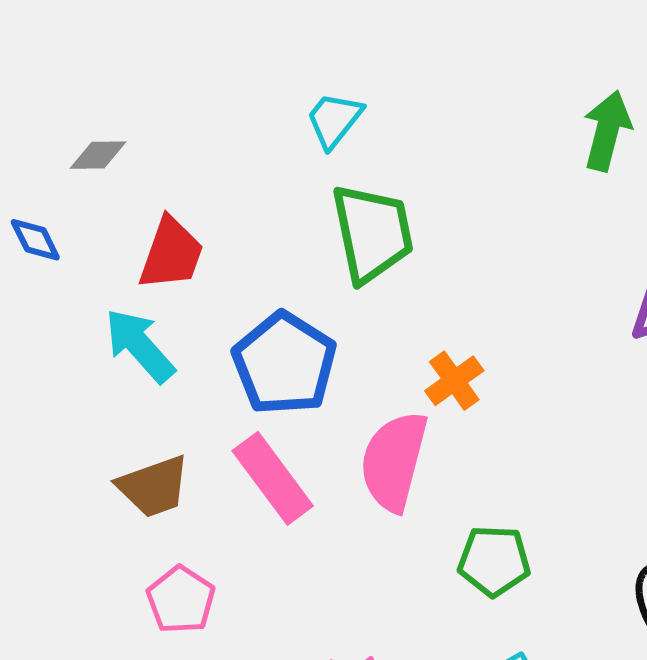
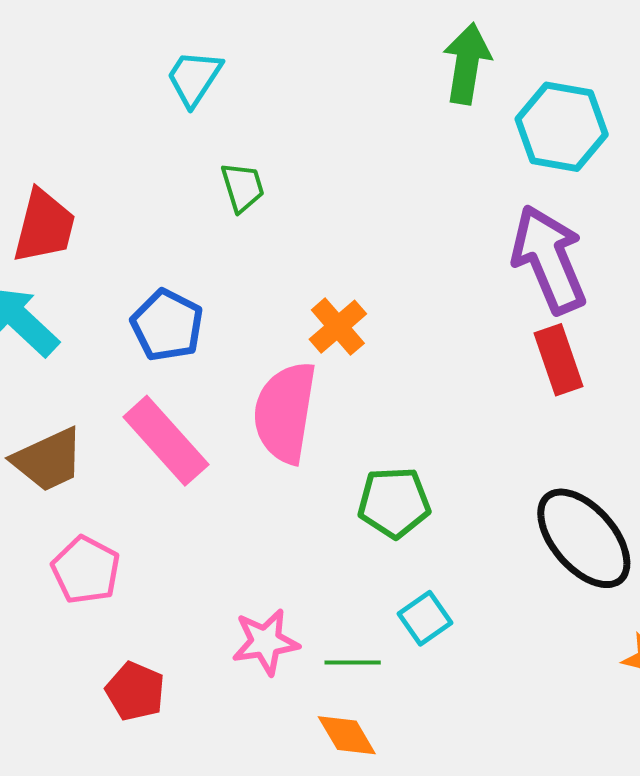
green trapezoid: (372, 233) -> (243, 187), size x0.5
blue pentagon: (284, 363) -> (167, 325), size x0.7

